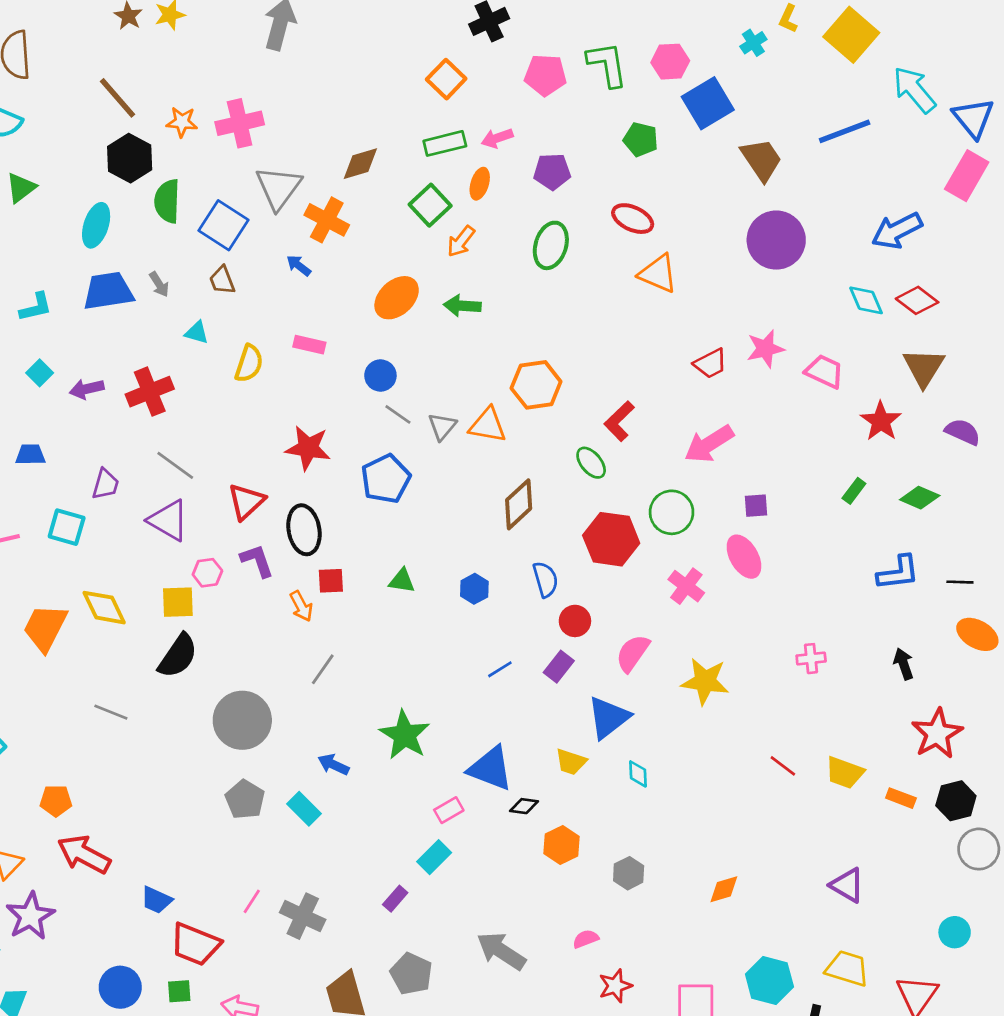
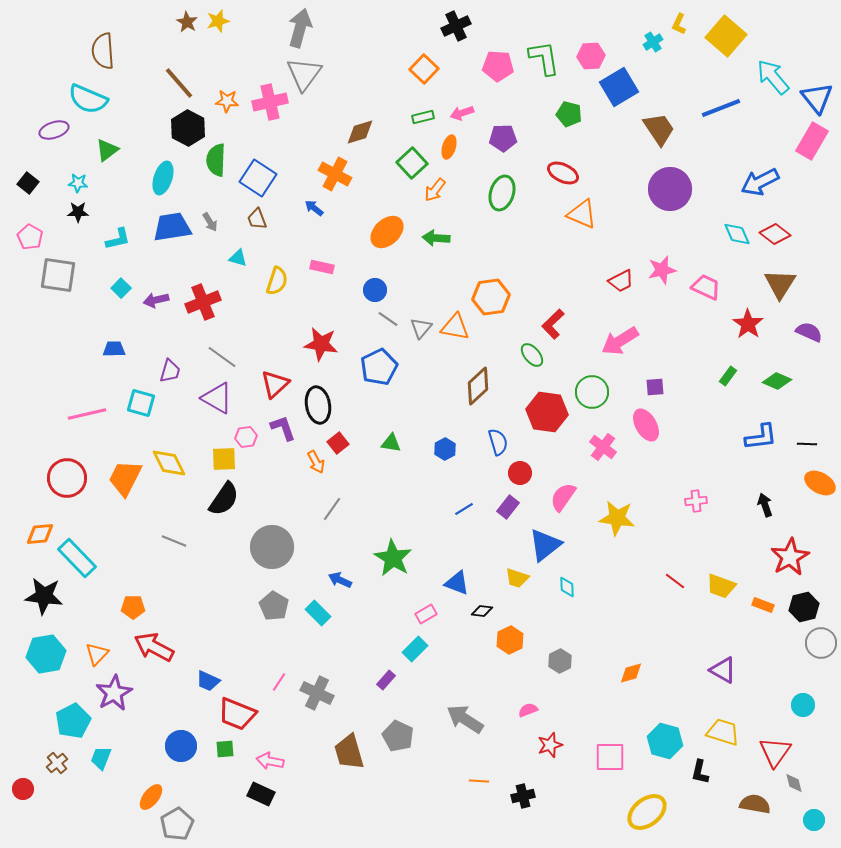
green rectangle: (445, 143) -> (423, 117), size x0.7
gray triangle: (279, 188) -> (304, 74), moved
red square: (331, 581) -> (338, 443), turned -35
blue triangle: (490, 769) -> (457, 583), size x0.7

